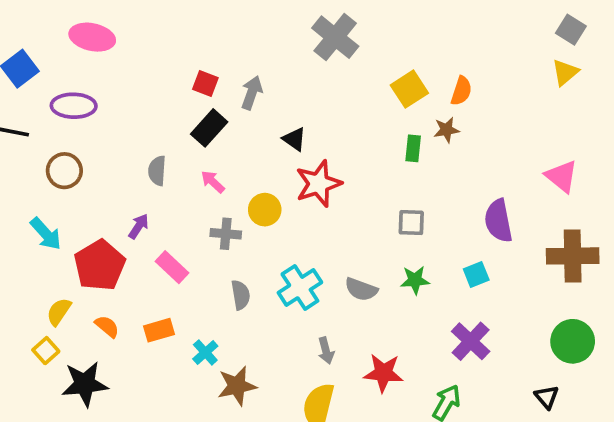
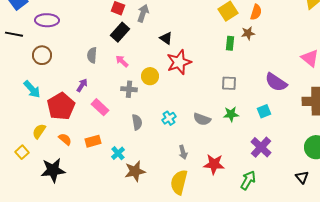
purple semicircle: (498, 221) -> (276, 82), turned -45
cyan cross: (300, 288) -> (169, 118), size x0.6
yellow square: (46, 351) -> (22, 152), moved

